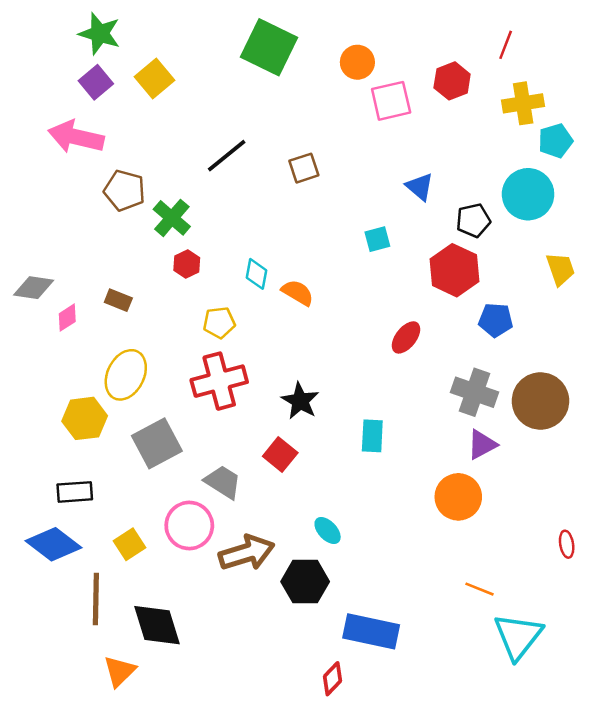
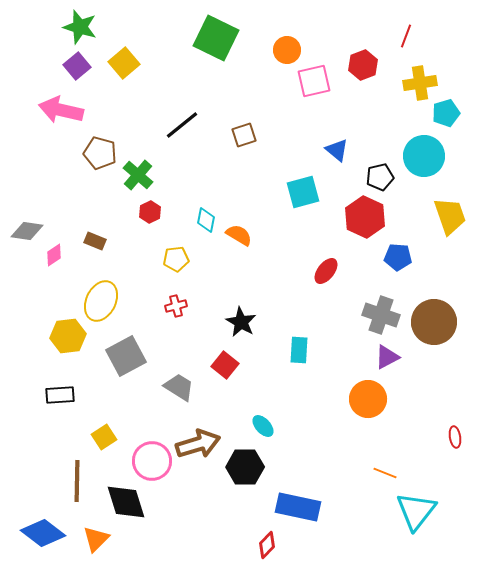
cyan square: (377, 239) -> (303, 192), size x1.6
yellow trapezoid: (560, 269) -> (450, 216), size x1.4
red cross: (219, 381) -> (176, 306), size x0.5
pink circle: (189, 526) -> (152, 461), moved
blue diamond: (54, 544) -> (43, 533), moved

